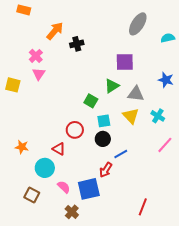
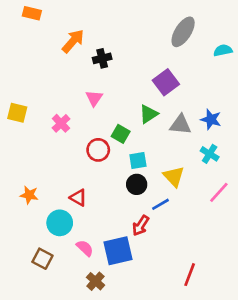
pink cross: (36, 56) -> (61, 123), moved
purple square: (125, 62) -> (166, 82), turned -36
pink triangle: (39, 74) -> (94, 98), moved
blue star: (166, 80) -> (211, 119), moved
yellow triangle: (131, 116) -> (174, 176), moved
red circle: (75, 130) -> (98, 150), moved

